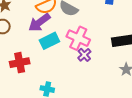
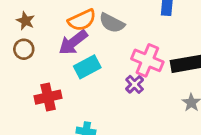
pink cross: (78, 38) -> (147, 60), moved

